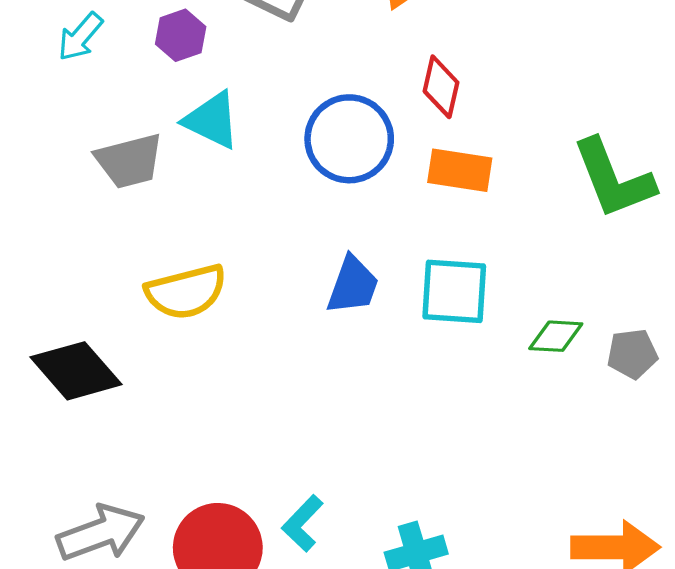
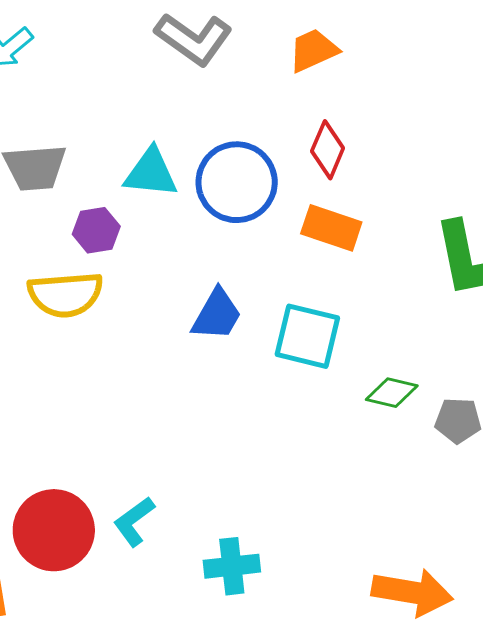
purple hexagon: (181, 35) -> (96, 230), moved
cyan triangle: (212, 120) -> (151, 173), moved, turned -30

